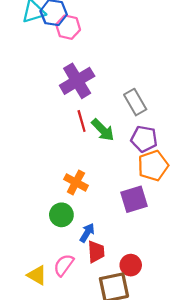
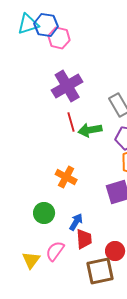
green arrow: (103, 130) -> (90, 130), turned 125
green circle: (61, 215) -> (44, 213), moved
yellow triangle: (37, 275) -> (31, 260), turned 36

